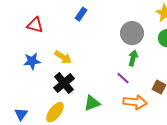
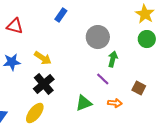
gray circle: (132, 33) -> (98, 37), moved
orange arrow: (135, 102) -> (115, 103), size x0.6
green triangle: (92, 103) -> (84, 103), moved

